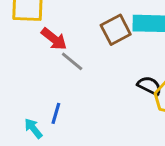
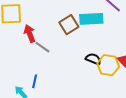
red arrow: (54, 39) -> (30, 34), turned -144

